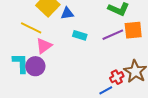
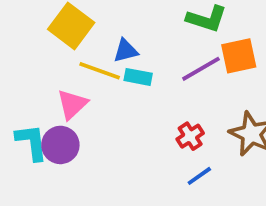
blue triangle: (67, 13) -> (126, 51), moved
yellow line: (31, 28) -> (100, 71), moved
red cross: (117, 77) -> (190, 136), moved

